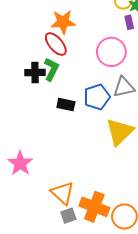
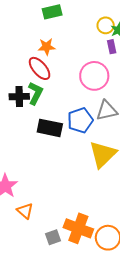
orange star: (63, 22) -> (47, 47), size x0.7
black rectangle: (66, 105) -> (50, 128), size x1.4
orange triangle: (62, 193) -> (25, 211), moved, size x0.7

